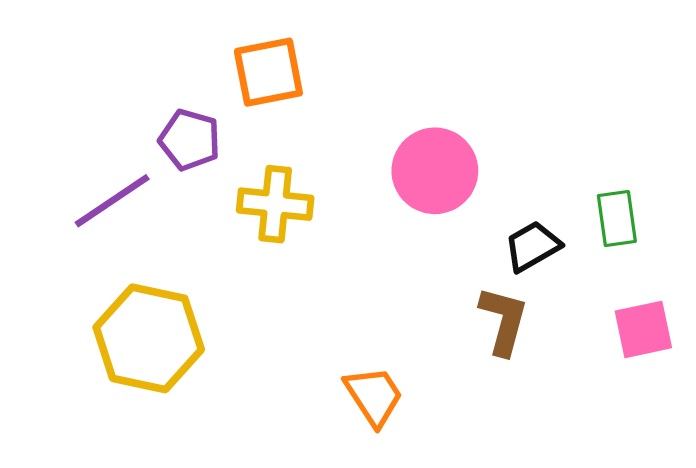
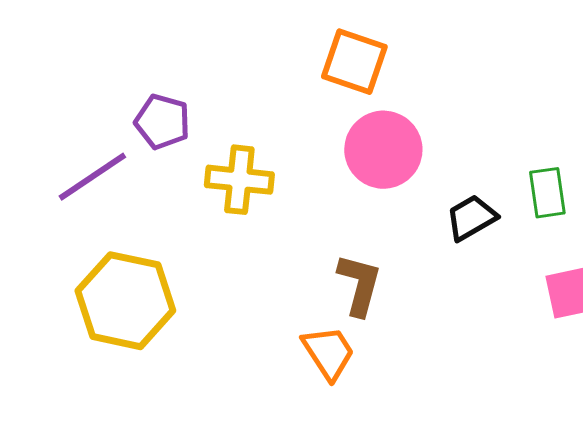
orange square: (268, 72) -> (354, 62), moved, turned 30
brown L-shape: (504, 321) -> (359, 285), moved

